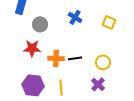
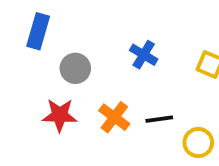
orange cross: (56, 58) -> (114, 117), moved, turned 35
black line: (75, 58) -> (159, 119), moved

